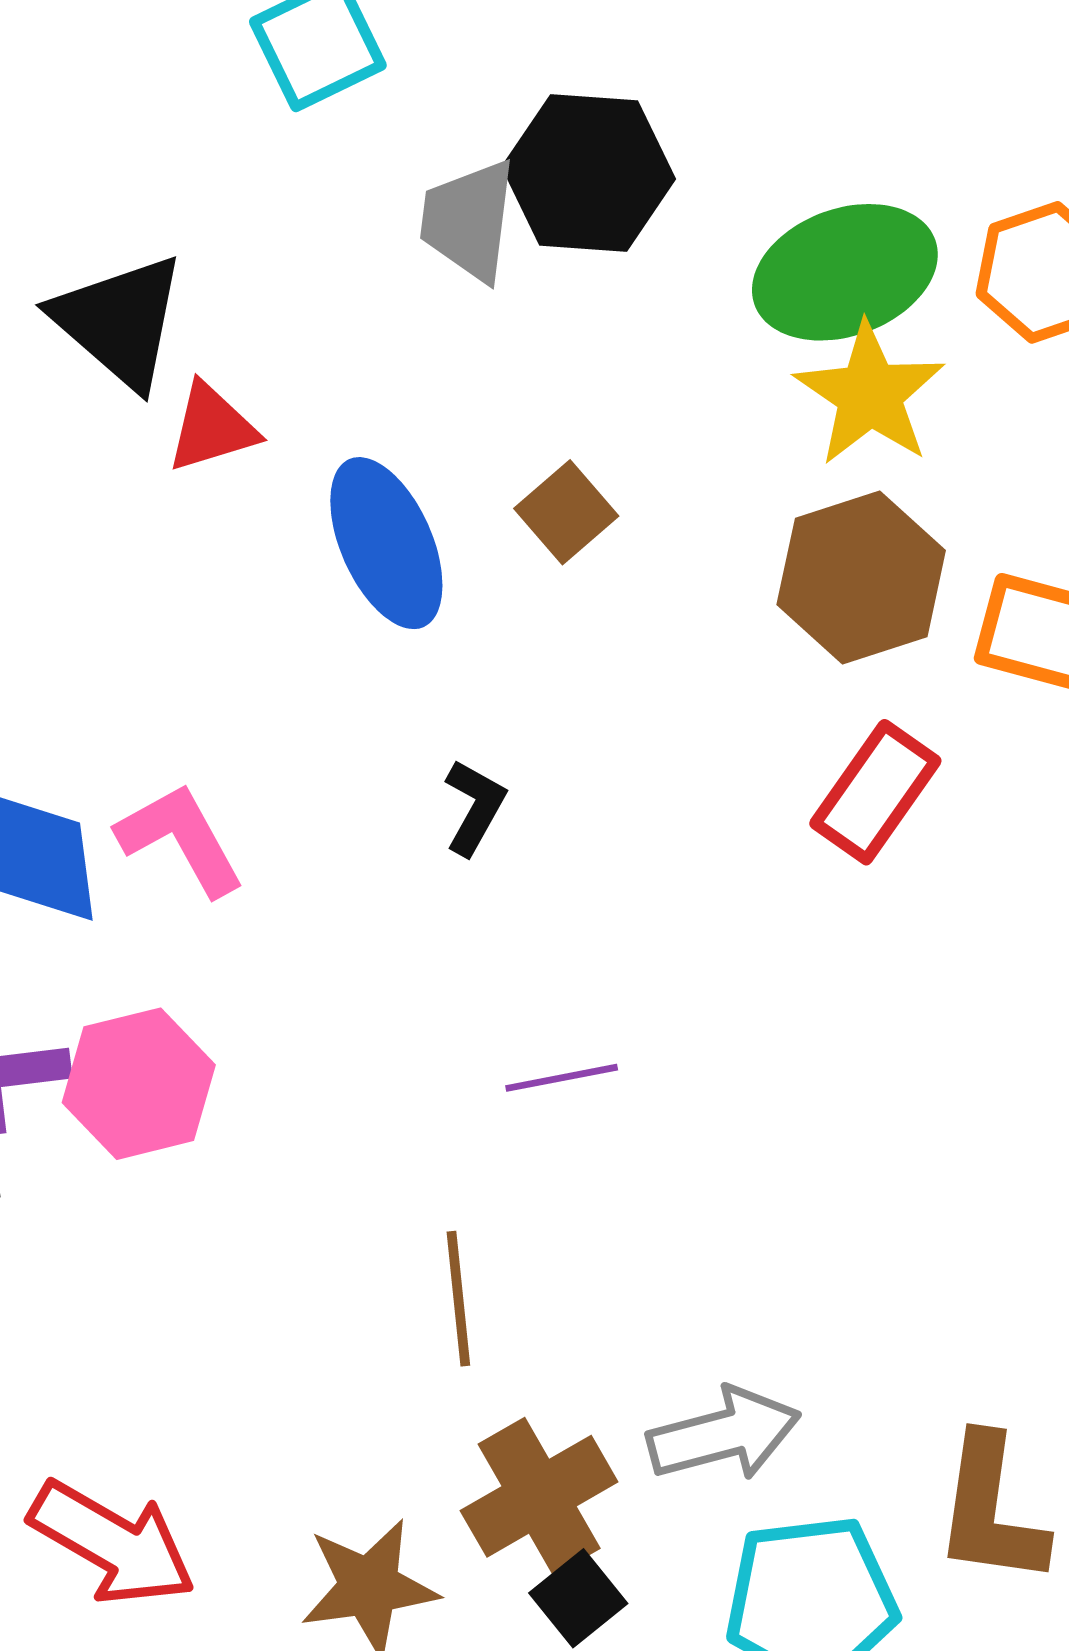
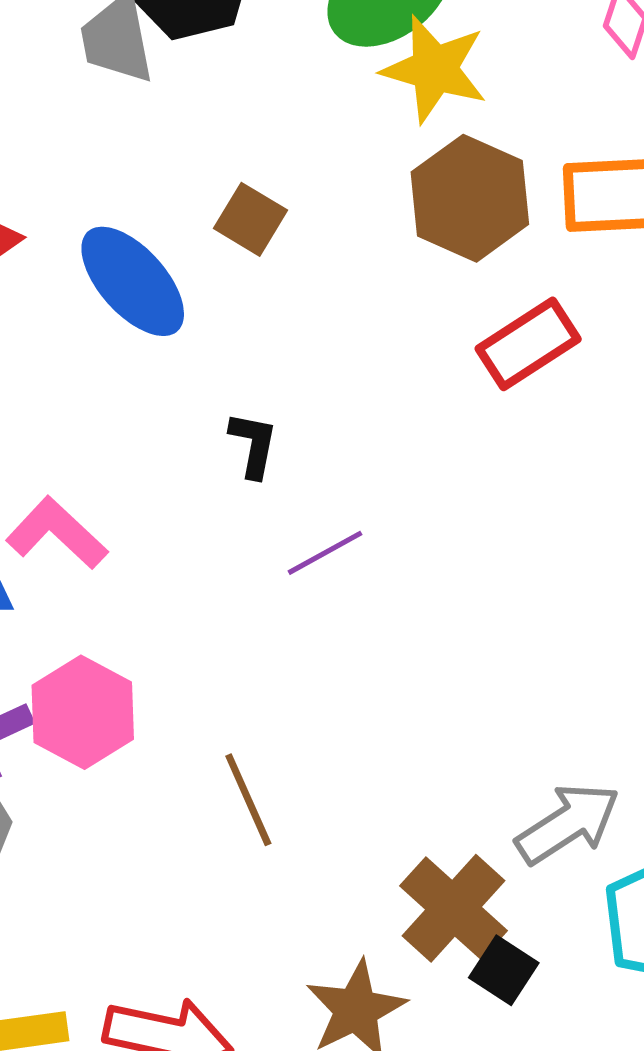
red rectangle: (875, 792) -> (528, 344), turned 40
purple line: (562, 1078) -> (325, 553), moved
brown line: (458, 1299) -> (248, 800), moved

